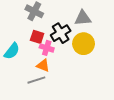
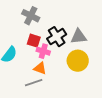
gray triangle: (83, 18) -> (79, 37), moved
yellow circle: (84, 44) -> (78, 61), moved

